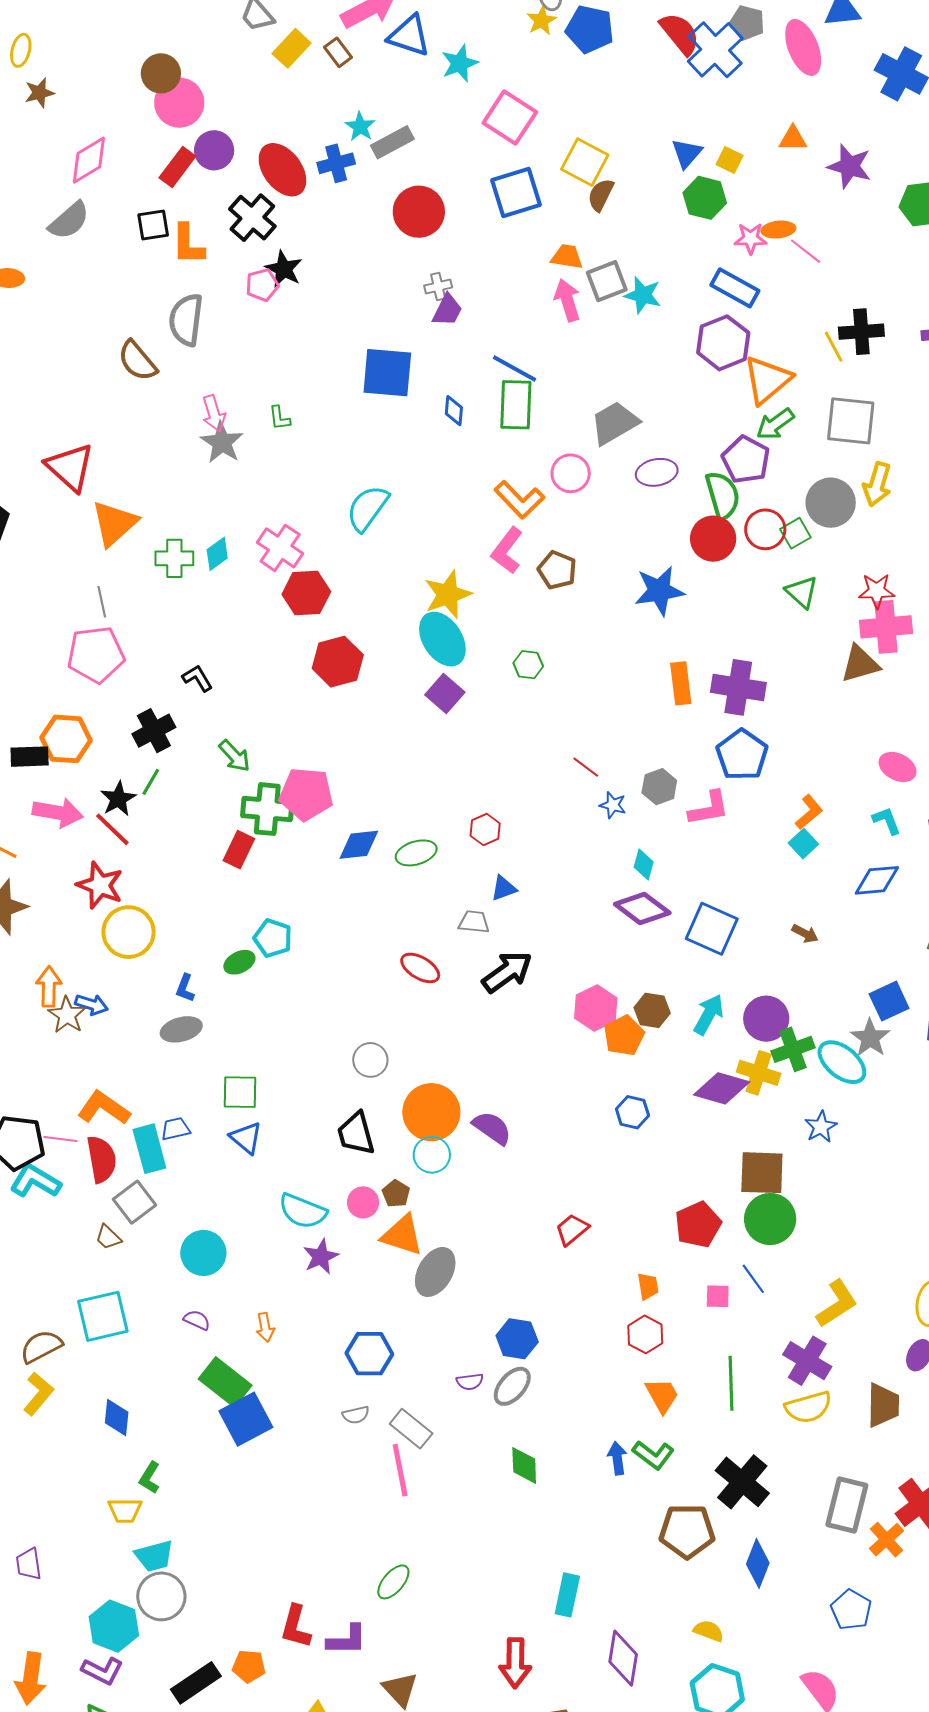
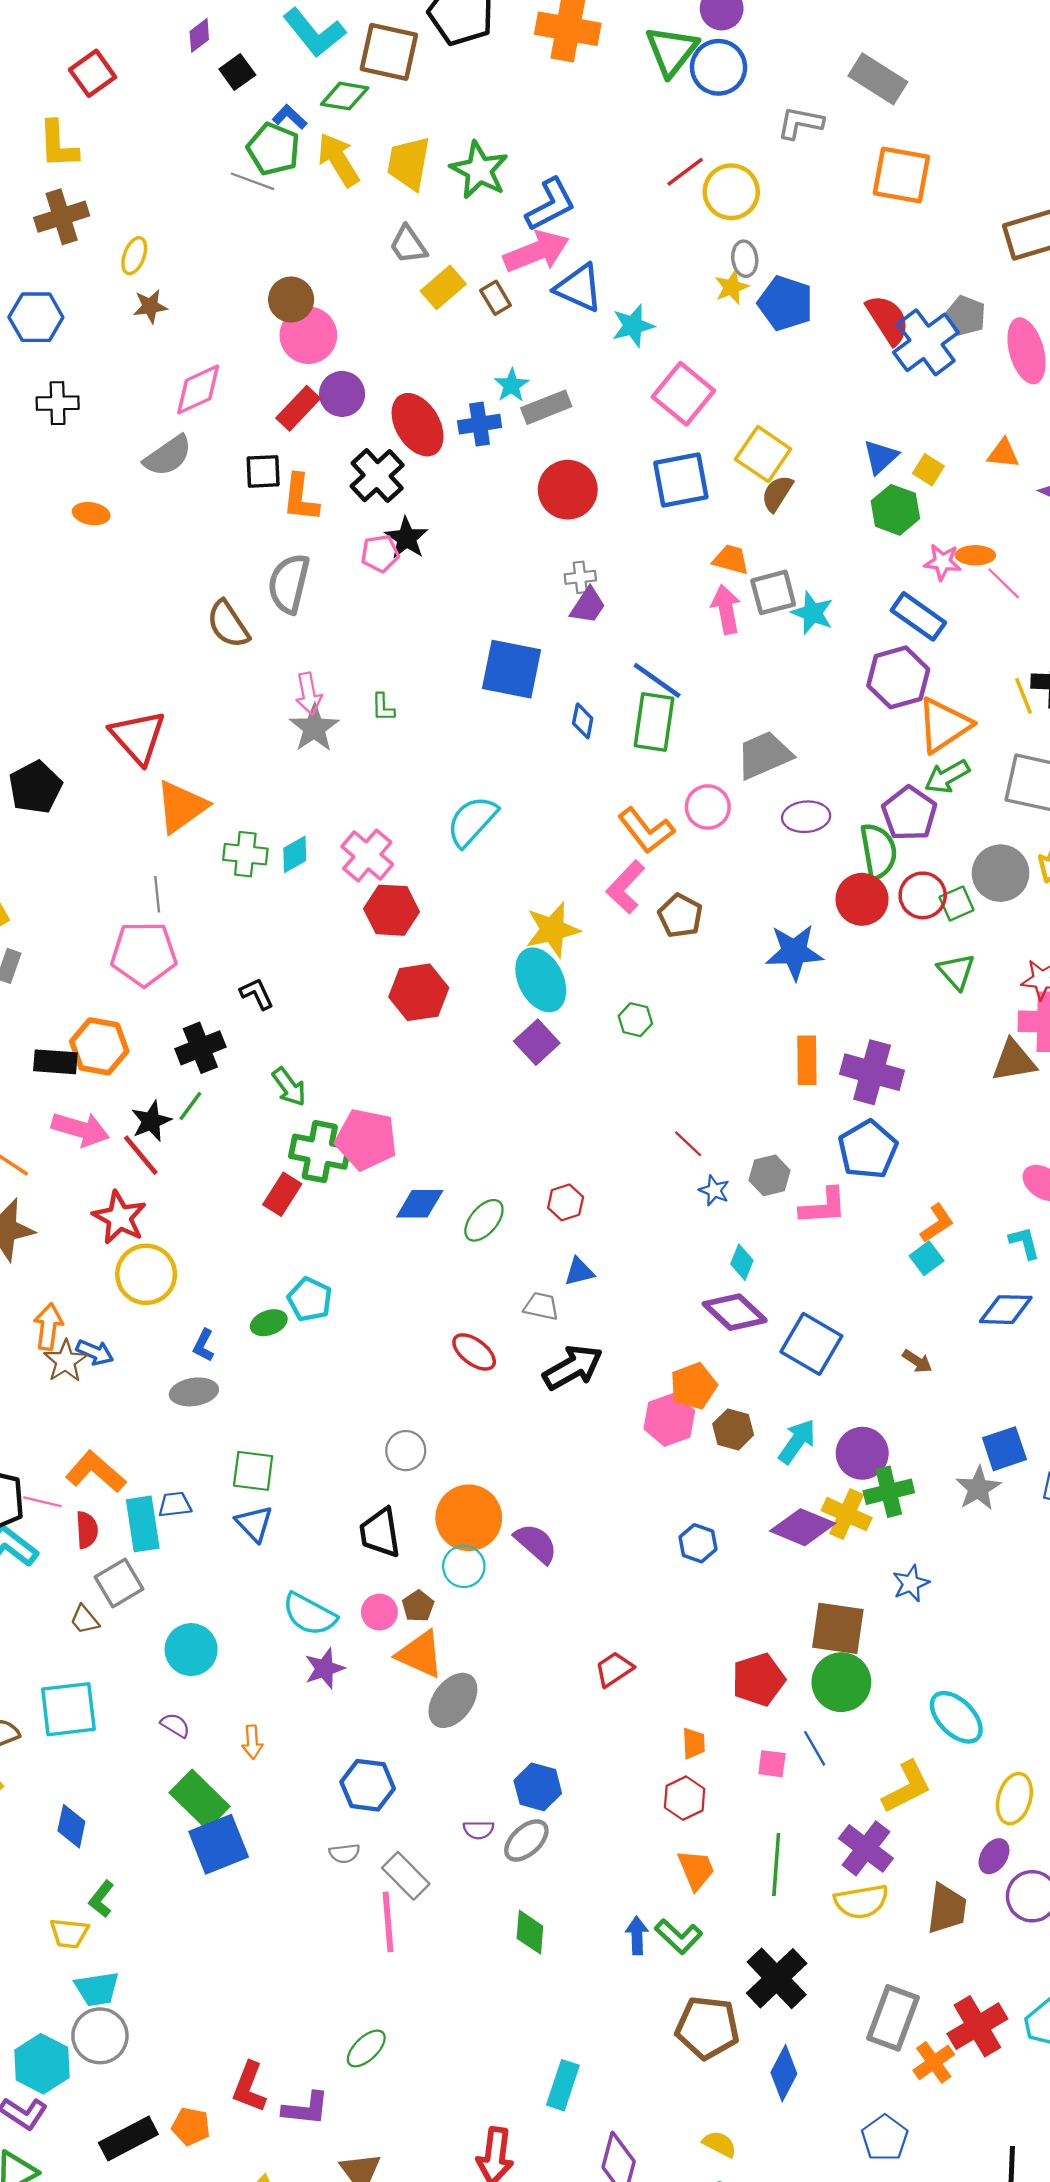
green ellipse: (416, 853) -> (484, 1220), turned -39
orange pentagon: (624, 1036) -> (693, 1386), moved
cyan ellipse: (842, 1062) -> (956, 1717), moved
red semicircle: (102, 1159) -> (87, 1530), size x0.7

